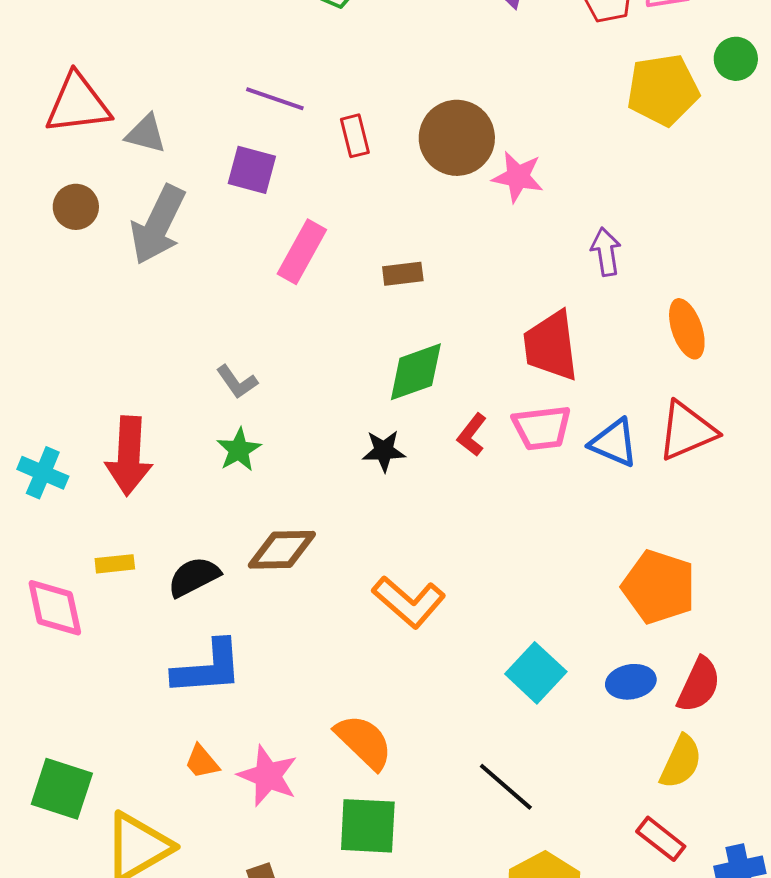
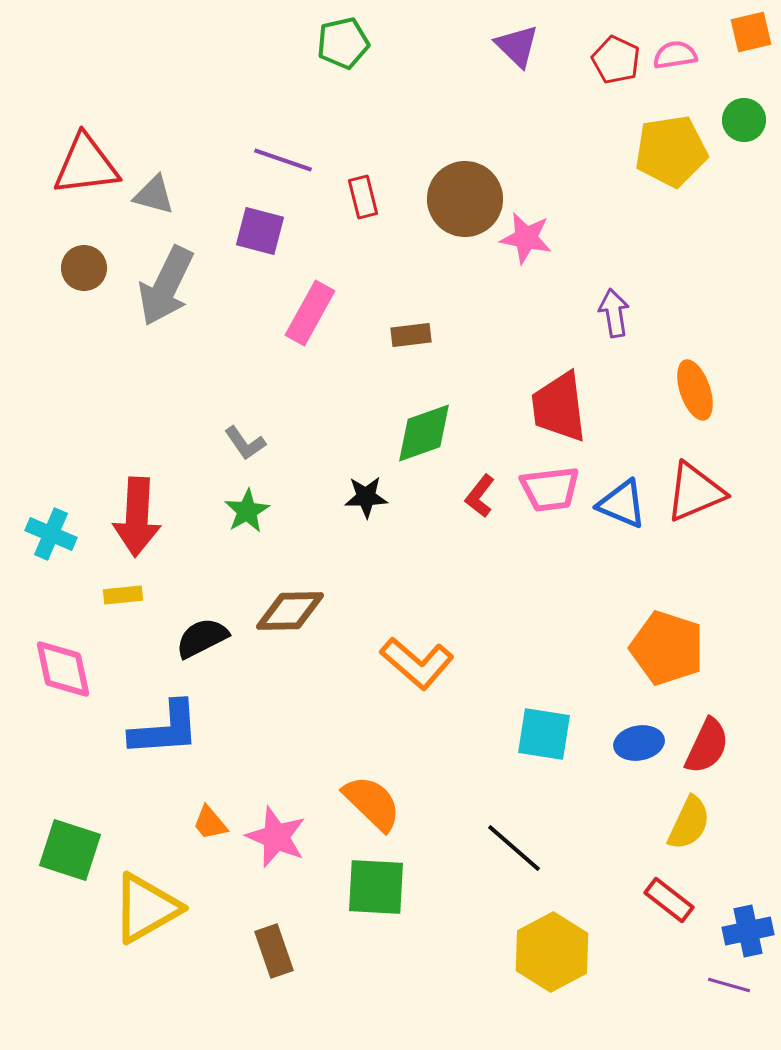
black star: (384, 451) -> (366, 497), moved
yellow rectangle: (115, 564) -> (123, 595), moved
blue L-shape: (208, 668) -> (165, 729), moved
cyan square: (536, 673) -> (544, 734), turned -34

